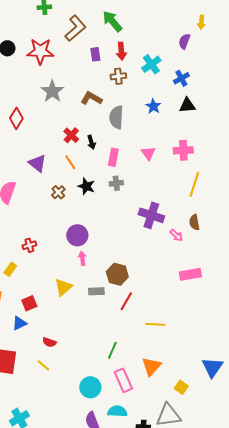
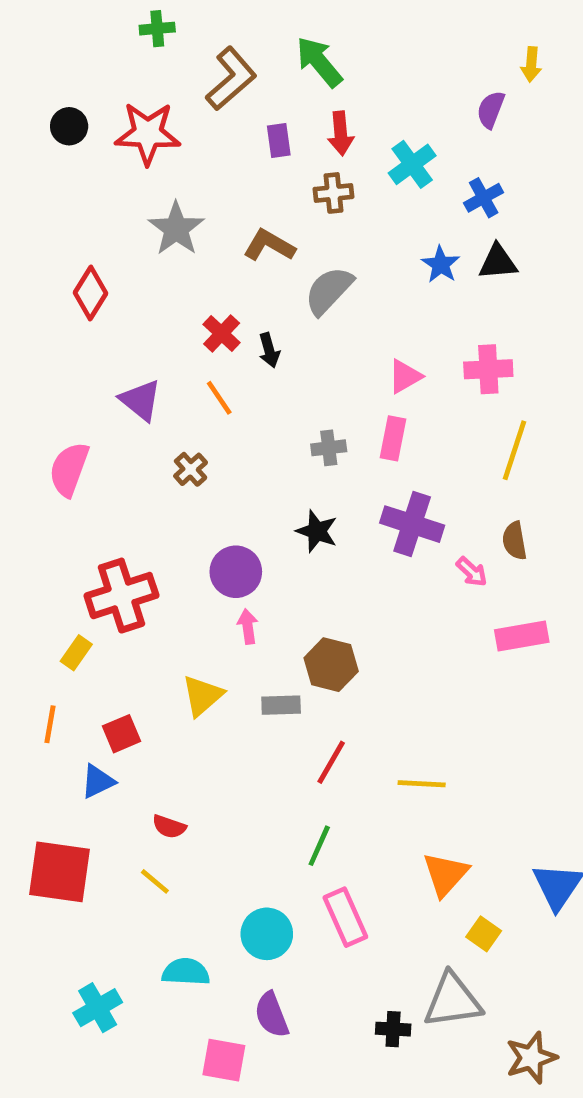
blue star: (153, 106) -> (441, 264), moved
gray semicircle: (116, 117) -> (329, 291), turned 40
pink triangle: (148, 153) -> (405, 376), turned 35
pink rectangle: (113, 157) -> (393, 438), moved
black star: (86, 186) -> (317, 531), moved
red cross: (29, 245) -> (121, 596), size x2.0
pink rectangle: (190, 274) -> (522, 636), moved
red line: (126, 301) -> (331, 762), moved
orange triangle: (151, 366) -> (445, 874), moved
cyan semicircle: (117, 411) -> (186, 972), moved

